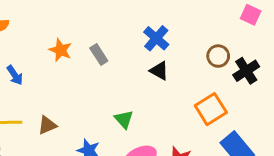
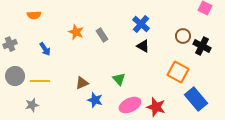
black cross: (246, 71) -> (202, 46), turned -30
orange square: (211, 109) -> (178, 72), turned -30
brown triangle: (47, 125) -> (82, 83), moved

